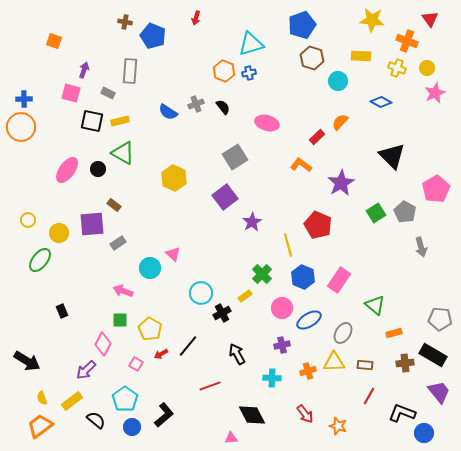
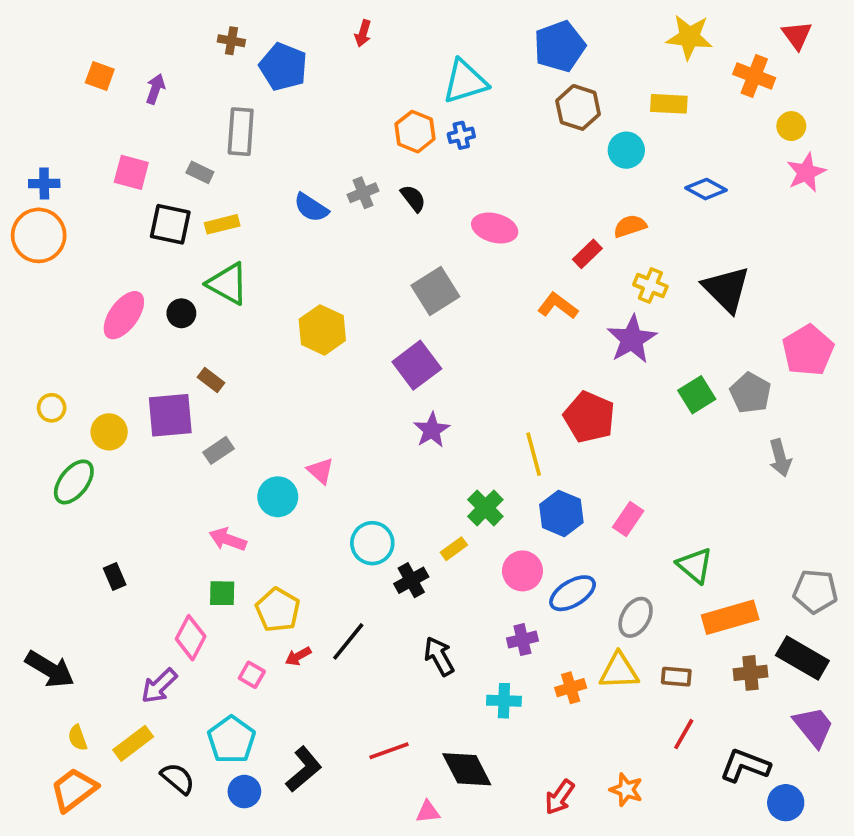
yellow cross: (397, 68) -> (650, 285), moved
purple arrow: (84, 70) -> (155, 89), moved
orange semicircle: (340, 122) -> (630, 226), turned 30
purple star: (252, 222) -> (432, 430), moved
pink rectangle: (339, 280) -> (628, 519), size x0.7
orange rectangle: (394, 333) -> (730, 617), size x1.8
red line: (210, 386) -> (389, 751), moved
red arrow: (305, 414) -> (560, 797), moved, turned 72

